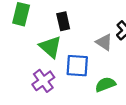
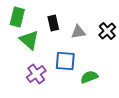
gray triangle: (104, 42) -> (78, 32), moved, turned -42
green triangle: (50, 47) -> (29, 40), moved

